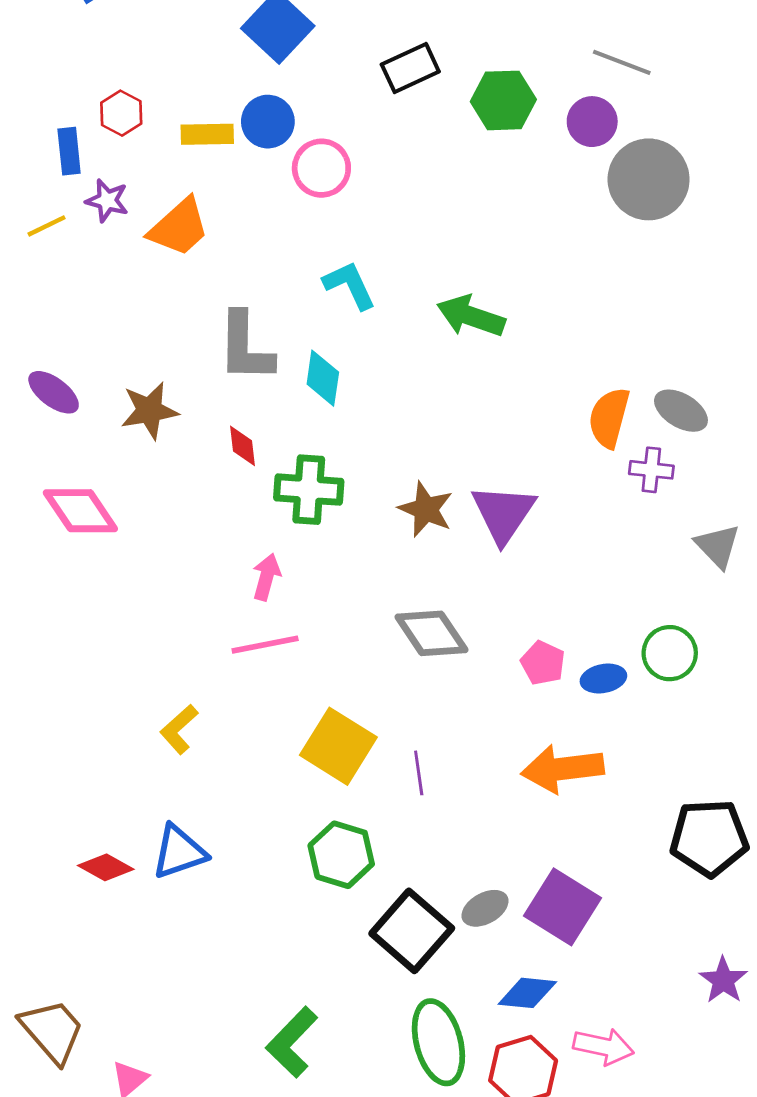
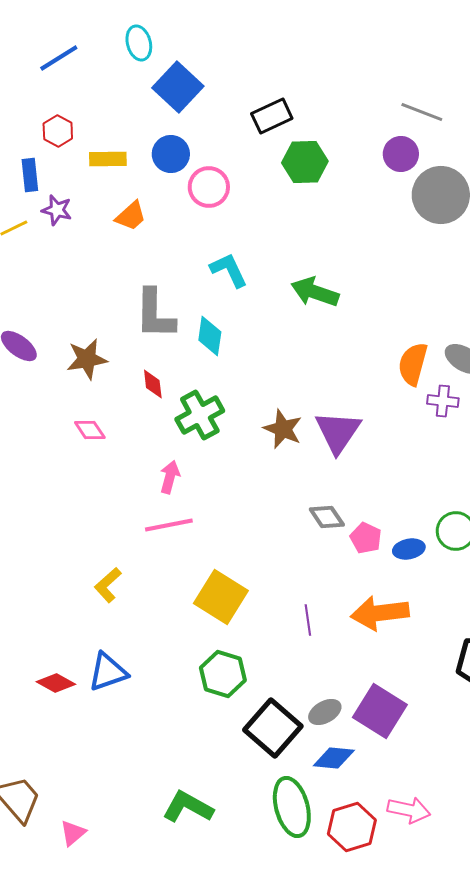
green hexagon: (503, 100) -> (305, 162), moved
red hexagon: (121, 113) -> (58, 131), moved
yellow rectangle: (207, 134) -> (108, 159), moved
orange trapezoid: (179, 227) -> (131, 216), moved, size x0.7
green cross: (309, 490) -> (200, 415), turned -33
pink diamond: (80, 511) -> (90, 430), moved, size x0.6
gray diamond: (431, 633) -> (327, 517), moved, size x0.7
purple line: (419, 773) -> (308, 620), moved
blue diamond: (527, 993) -> (334, 758), moved
green L-shape: (292, 1042) -> (188, 807), turned 75

